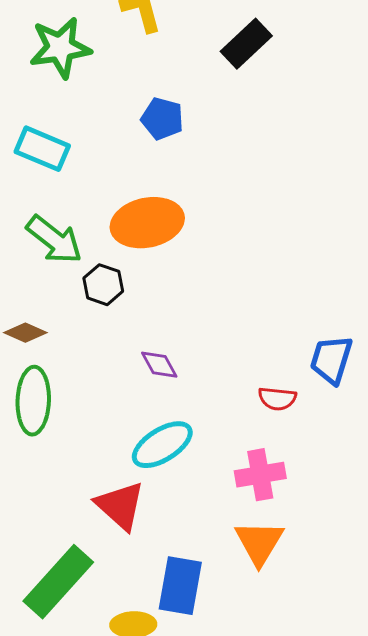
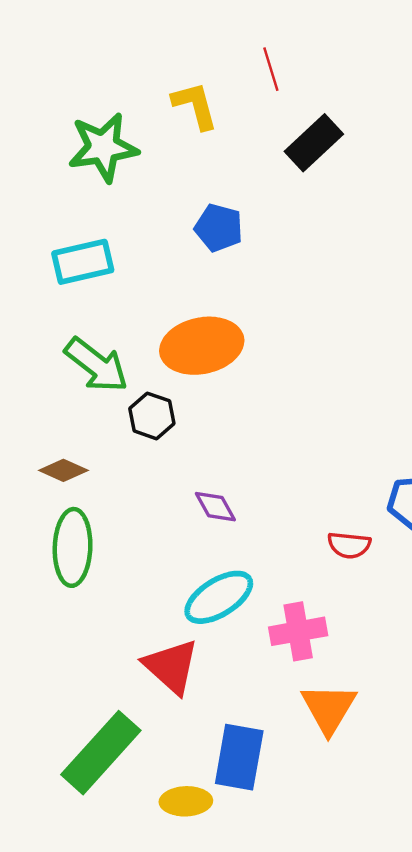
cyan rectangle: (42, 149) -> (83, 262), turned -36
pink cross: (260, 475) -> (298, 631), moved

